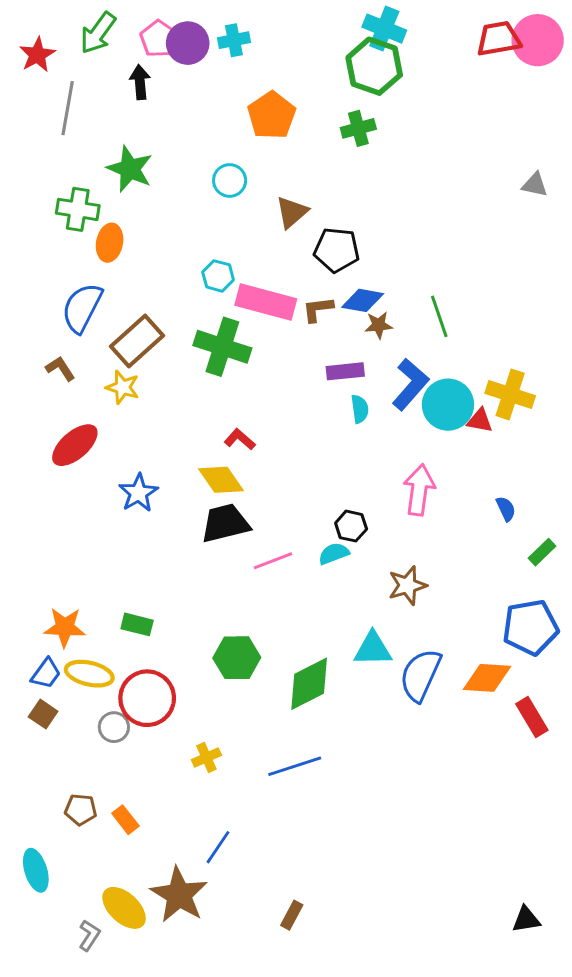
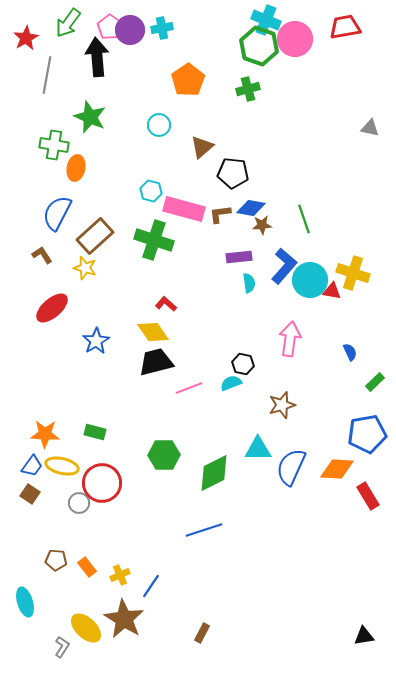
pink circle: (538, 40) -> (295, 39), moved
black arrow: (140, 82) -> (97, 57), size x1.6
yellow cross: (206, 757) -> (120, 575), moved

